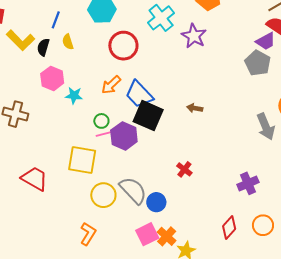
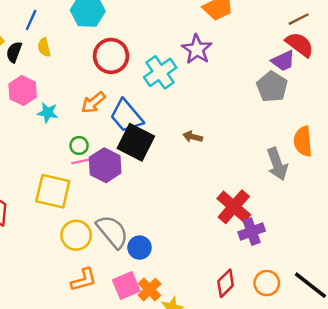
cyan cross: (161, 18) -> (160, 72), moved
red cross: (184, 169) -> (234, 207), moved, size x1.8
orange L-shape: (88, 234) -> (84, 280), moved, turned 40

